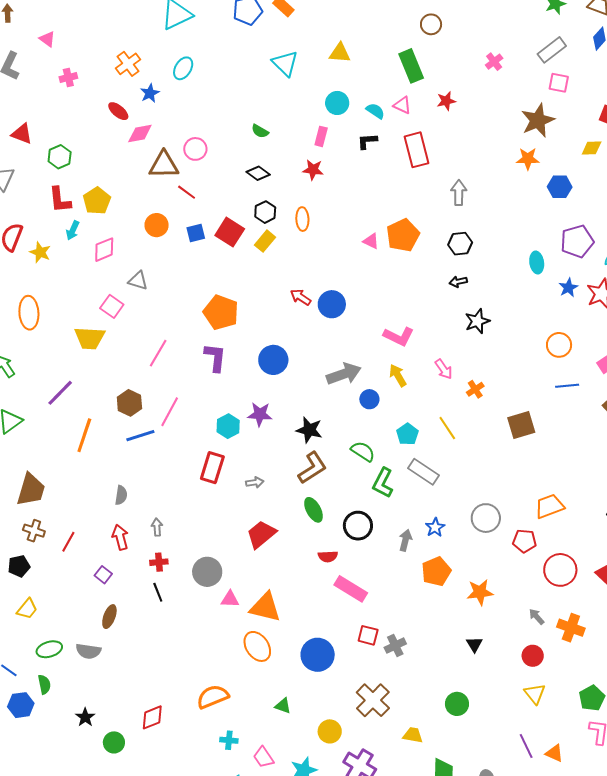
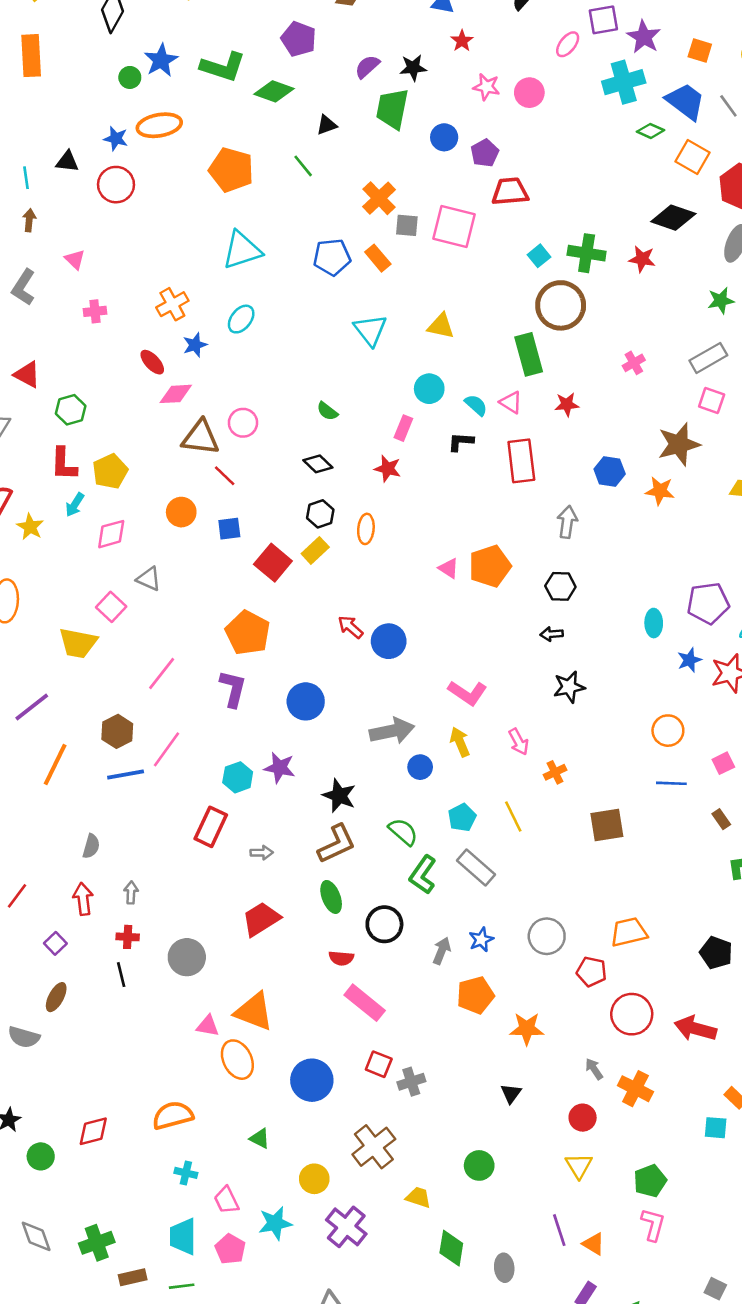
brown circle: (431, 24) -> (561, 305), size x1.8
blue hexagon: (560, 187) -> (610, 471), moved
red square: (230, 232) -> (273, 563), moved
pink triangle: (230, 599) -> (208, 1026), moved

